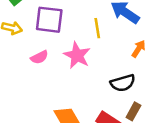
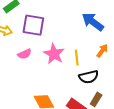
yellow line: (97, 28) -> (77, 58), moved

